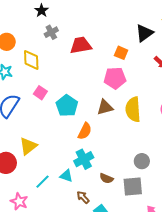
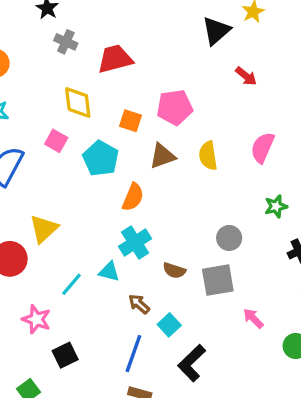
gray cross: (51, 32) -> (66, 42), turned -32
orange square: (121, 53) -> (131, 121), moved
yellow diamond: (31, 60) -> (78, 102), moved
yellow semicircle: (133, 109) -> (208, 156), size x0.7

